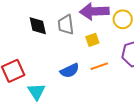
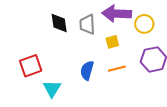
blue semicircle: (70, 71) -> (87, 70), turned 126

